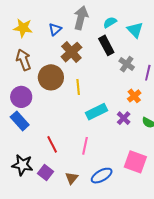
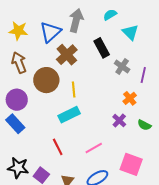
cyan semicircle: (110, 22) -> (110, 15), moved
blue triangle: (55, 29) -> (50, 32), size x1.6
cyan rectangle: (96, 112) -> (69, 115), moved
red line: (52, 144) -> (58, 147), moved
pink line: (85, 146) -> (94, 148), moved, turned 48

